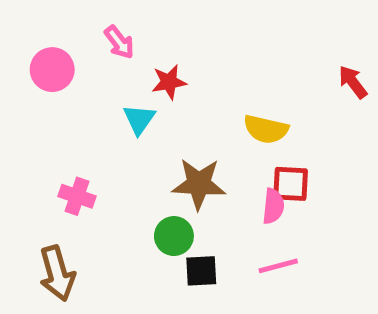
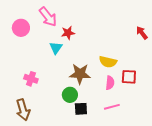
pink arrow: (119, 42) -> (48, 17), size x1.5
yellow semicircle: (266, 129) -> (108, 62), moved
red square: (291, 184) -> (129, 77), moved

